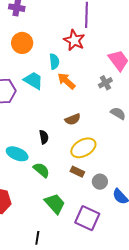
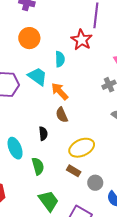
orange arrow: (66, 81) -> (60, 91), moved
brown semicircle: (73, 119) -> (62, 115), moved, turned 84
cyan ellipse: (17, 154) -> (15, 148), turned 40
green semicircle: (41, 170) -> (38, 166), turned 30

